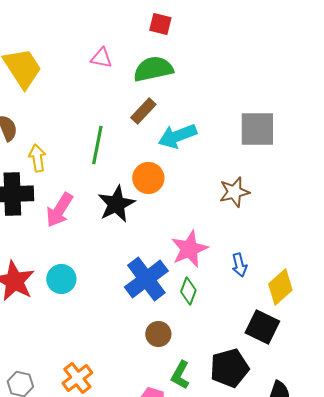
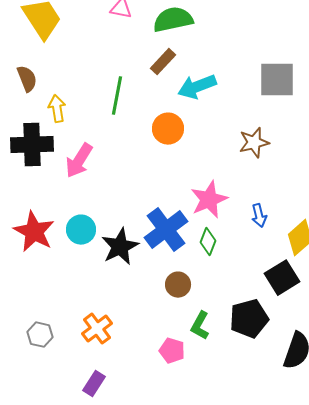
black star: (116, 204) -> (120, 247), moved
black square: (262, 327) -> (282, 278), turned 32

